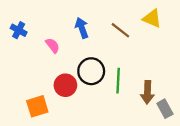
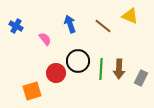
brown arrow: (147, 92) -> (119, 69), moved
gray rectangle: (165, 109) -> (141, 78), moved, turned 56

